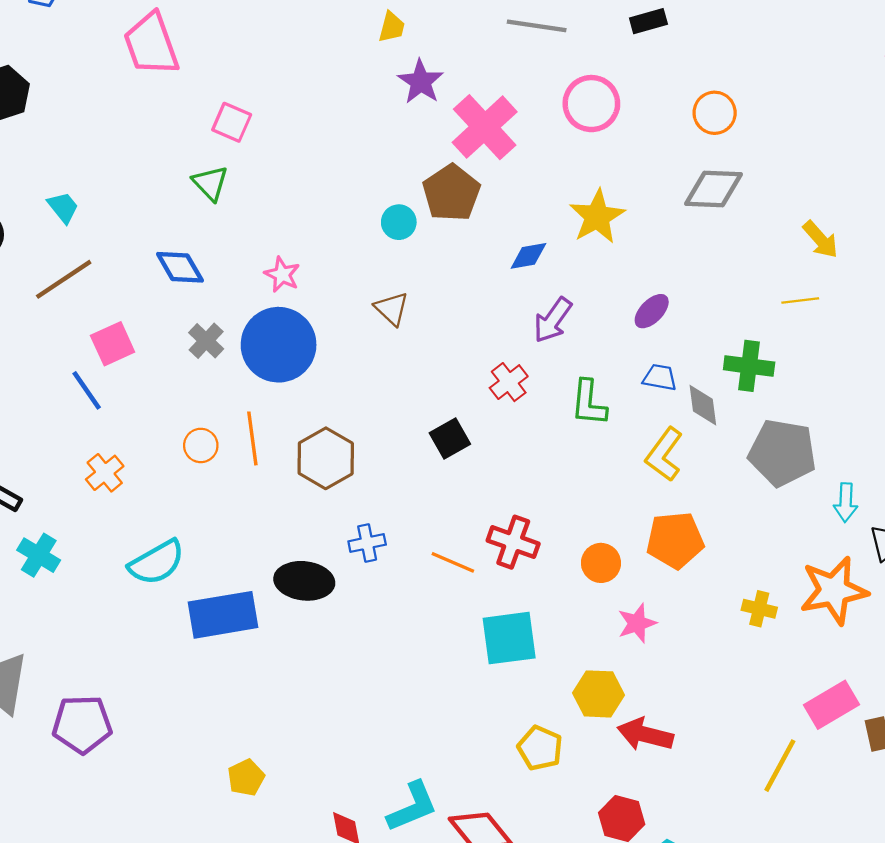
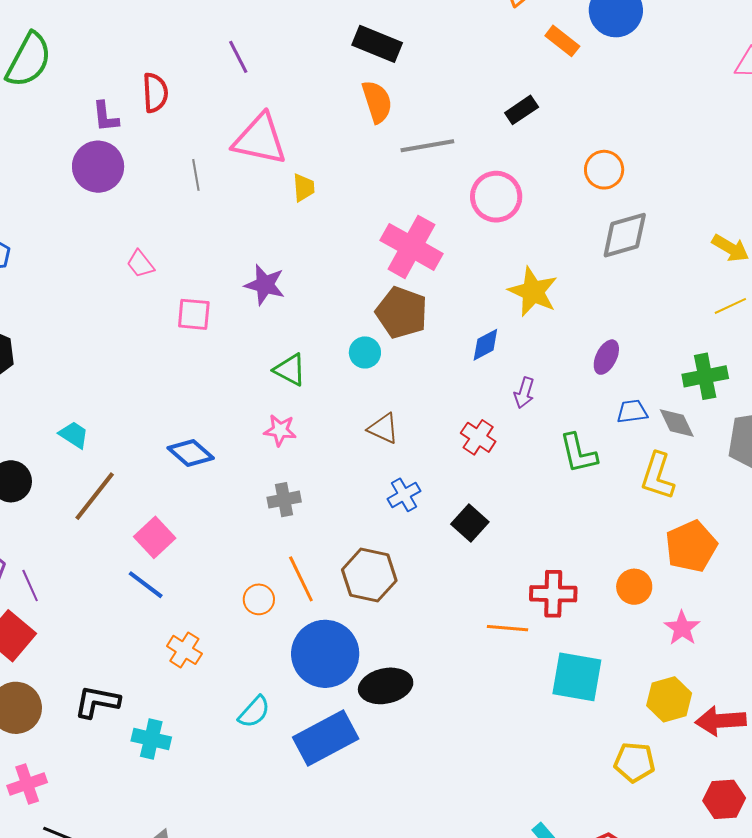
pink trapezoid: (151, 44) -> (140, 264), moved, size x0.5
purple star: (421, 82) -> (265, 285), moved
green triangle: (210, 183) -> (290, 370), moved
purple arrow: (553, 320) -> (524, 393), size x0.7
gray cross: (206, 341) -> (284, 500), moved, turned -36
blue circle: (279, 345) -> (325, 654), moved
red cross: (509, 382) -> (478, 437), moved
blue cross: (367, 543) -> (404, 495), moved
cyan semicircle: (157, 562) -> (254, 712), size x0.7
cyan square: (509, 638) -> (577, 677), turned 36

